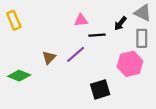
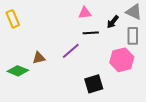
pink triangle: (81, 20) -> (85, 13), moved
brown triangle: (49, 58) -> (39, 58), moved, turned 32

